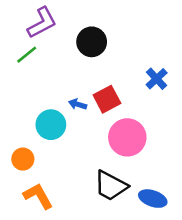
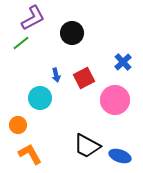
blue arrow: (78, 104) -> (56, 75), moved, turned -120
pink circle: (127, 137) -> (115, 100), moved

